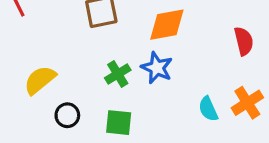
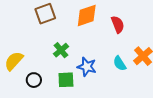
red semicircle: (244, 41) -> (118, 24), moved
blue star: (157, 68) -> (87, 67), moved

